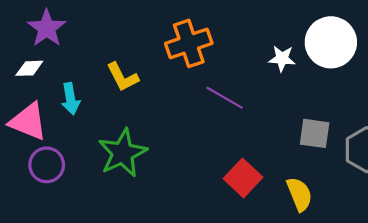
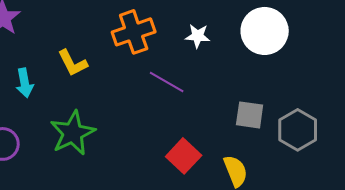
white star: (282, 59) -> (198, 36), moved

